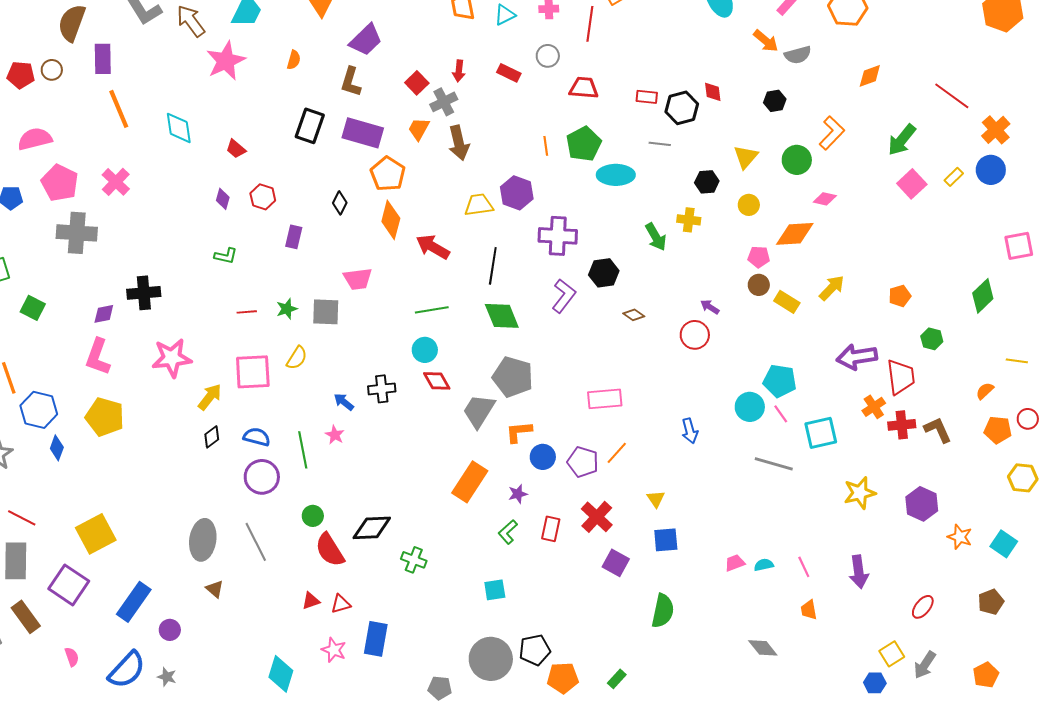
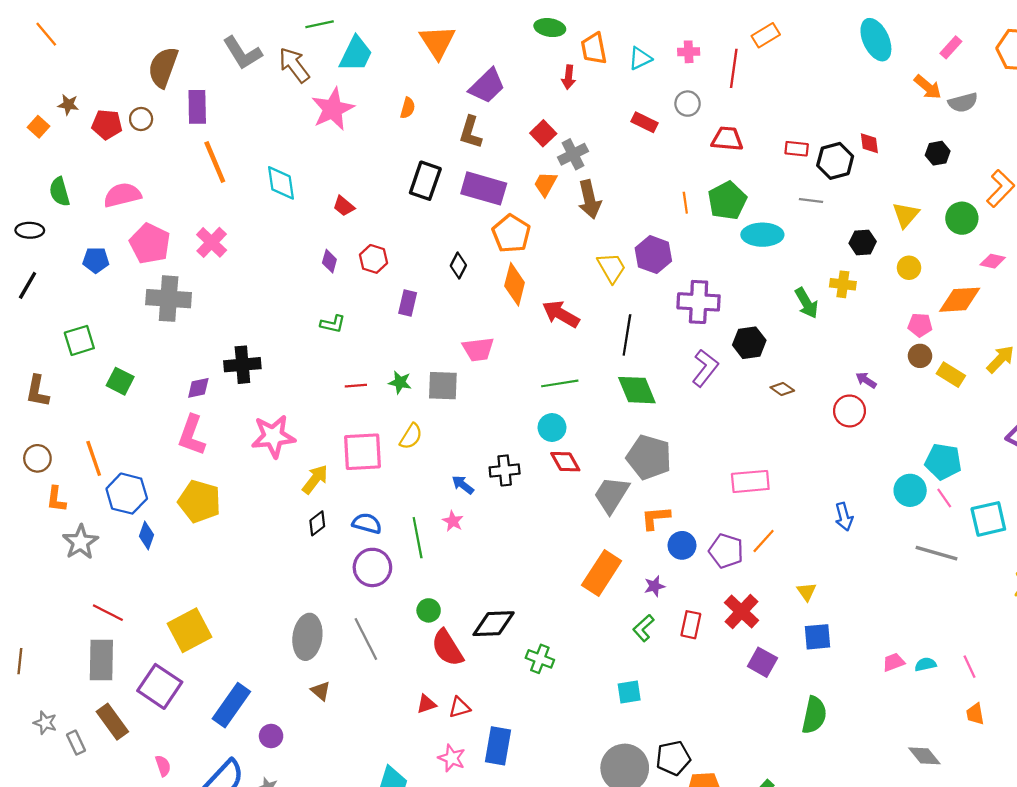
red arrow: (459, 71) -> (569, 77), moved
yellow trapezoid: (479, 205) -> (611, 268), turned 68
green star: (287, 309) -> (400, 382), turned 30

